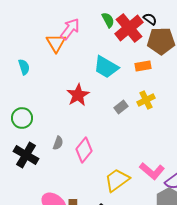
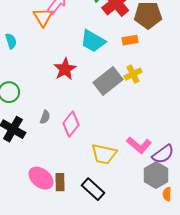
gray rectangle: (121, 107) -> (108, 81), size x2.0
yellow trapezoid: (117, 180) -> (104, 154), turned -132

